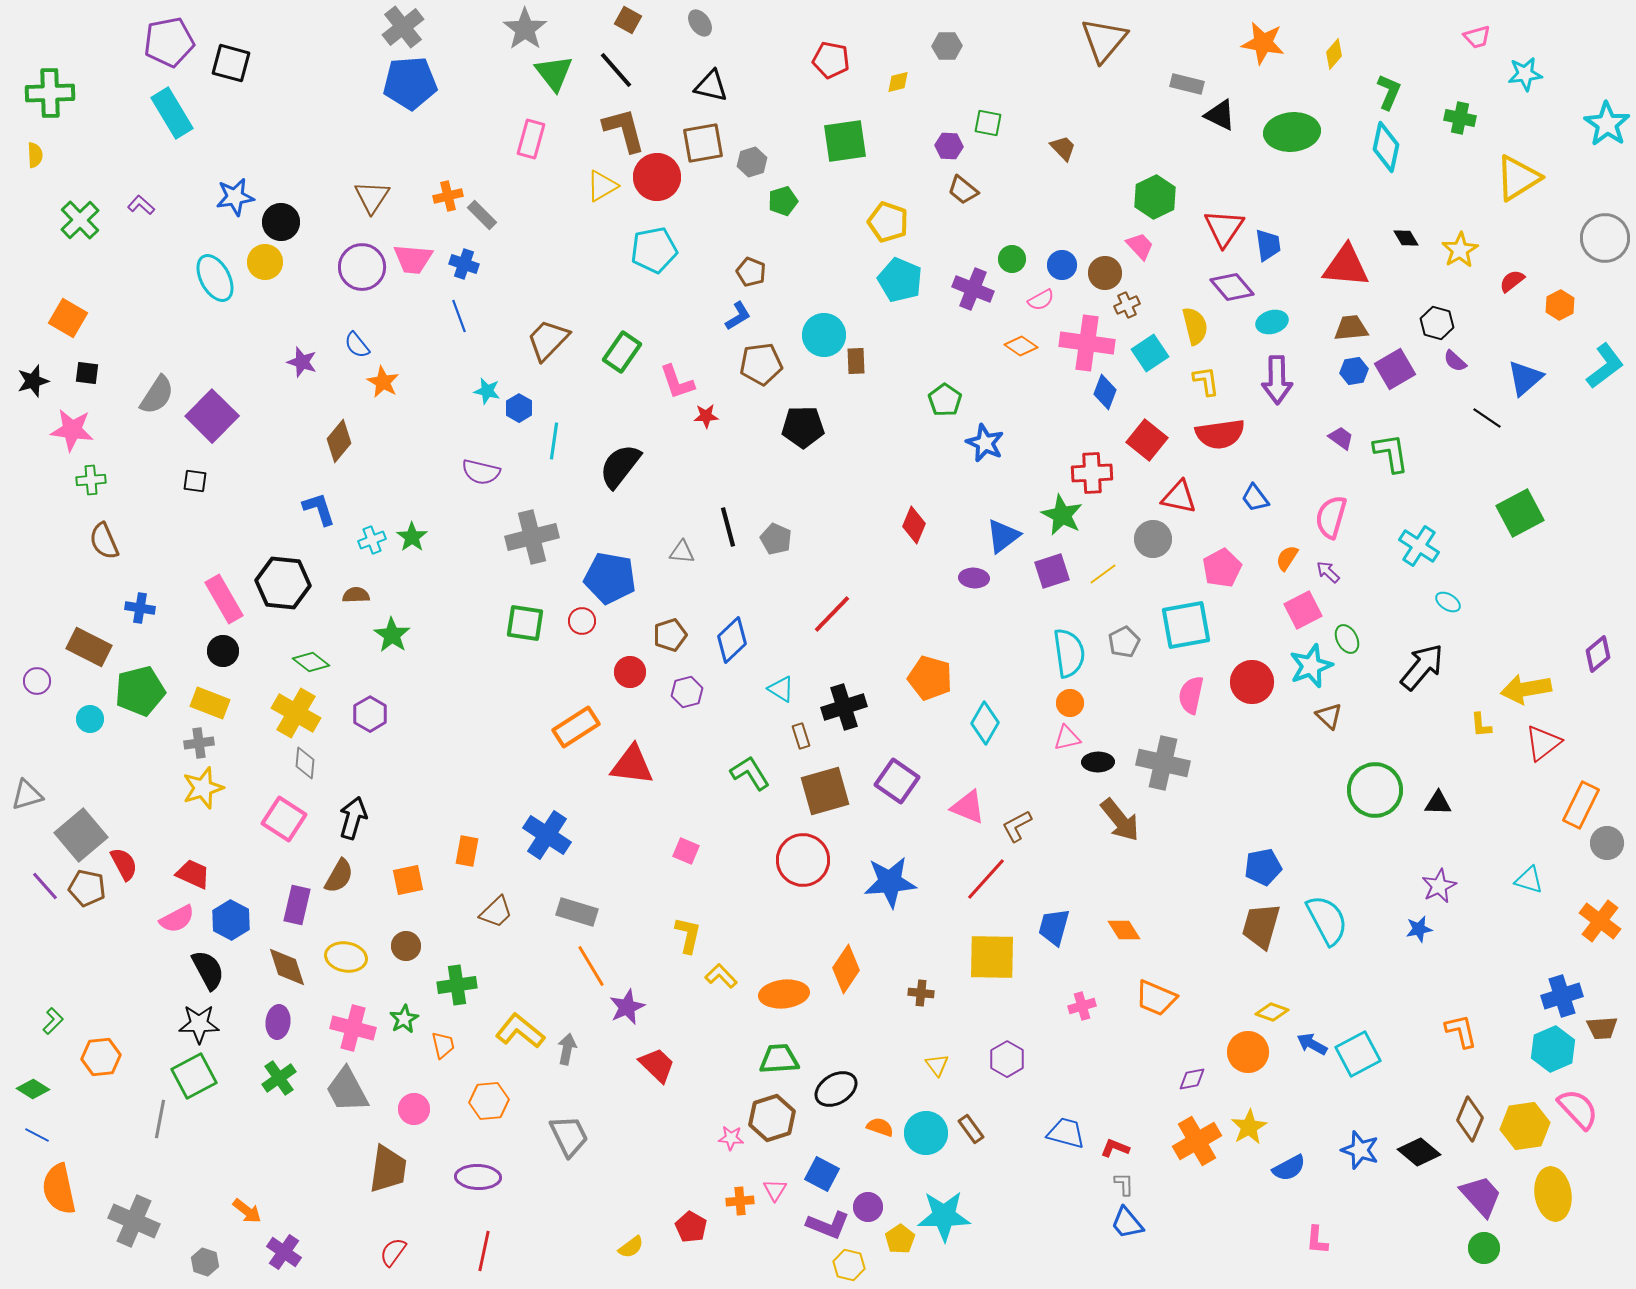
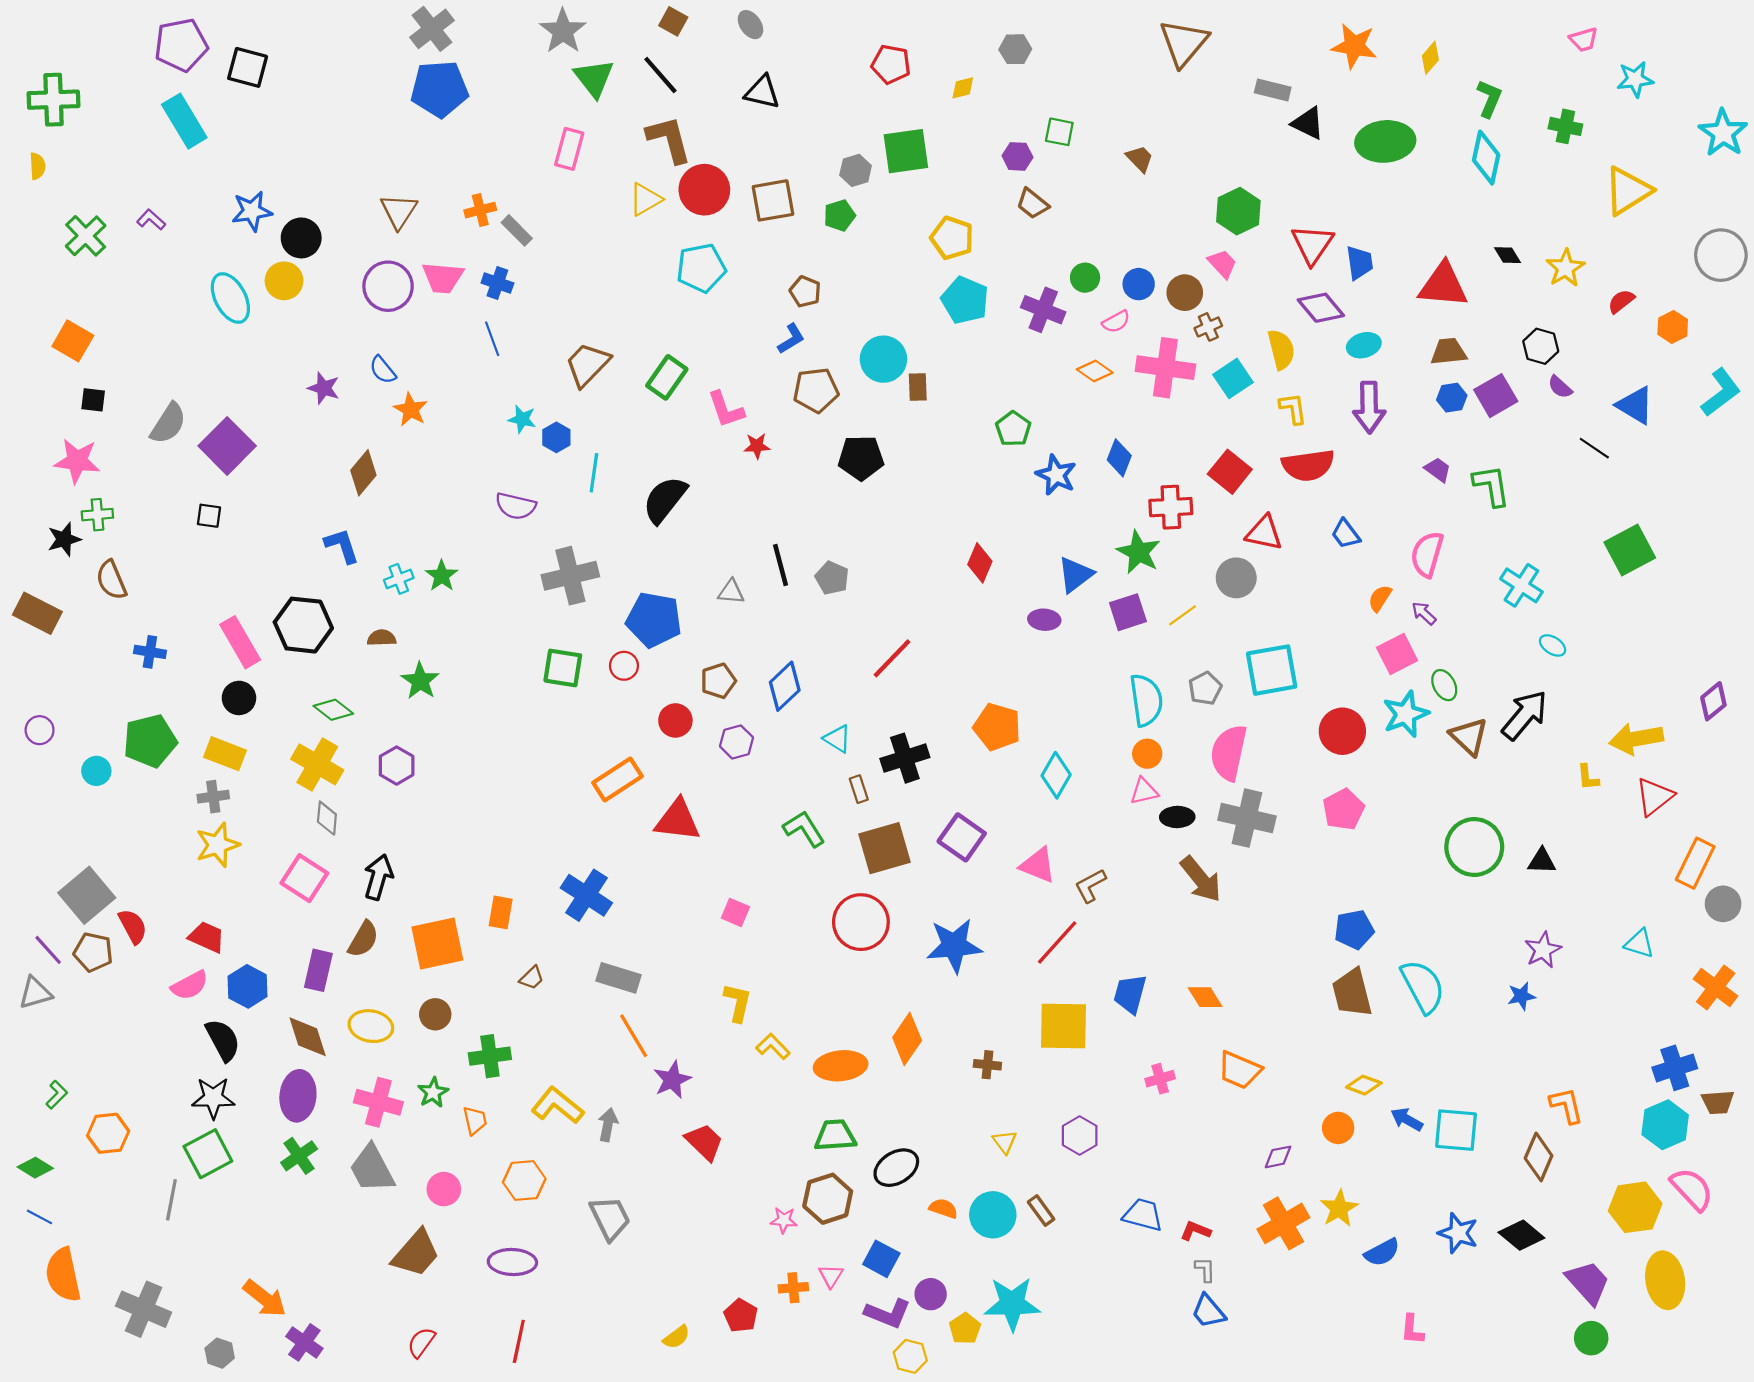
brown square: (703, 143) -> (773, 200), moved
gray hexagon: (752, 162) -> (856, 170), moved
blue triangle: (1525, 378) -> (1635, 405), turned -48
black star: (33, 381) -> (64, 539), moved
blue diamond: (1105, 392) -> (1119, 458), moved
pink pentagon: (1222, 568) -> (1343, 809), moved
brown rectangle: (89, 647) -> (37, 613), moved
pink semicircle: (1191, 695) -> (1229, 753), moved, size x1.4
brown triangle: (1329, 716) -> (1469, 737), moved, size x1.4
gray triangle: (27, 795) -> (35, 993), moved
orange square: (408, 880) -> (437, 944), size x1.6
brown trapezoid: (496, 912) -> (532, 978), size x0.7
brown trapezoid: (1261, 926) -> (1352, 993), turned -30
purple ellipse: (278, 1022) -> (298, 1096), size x1.4
orange circle: (1248, 1052) -> (1338, 1128), size x0.7
cyan square: (1358, 1054) -> (1456, 1130), turned 33
brown diamond: (1470, 1119) -> (1539, 1157), moved
brown trapezoid: (388, 1169) -> (416, 1253), turned 33
orange arrow: (247, 1211) -> (265, 1298), size x1.4

